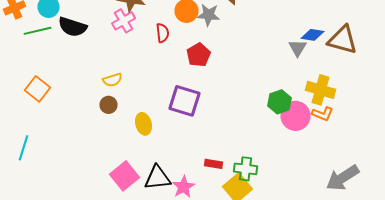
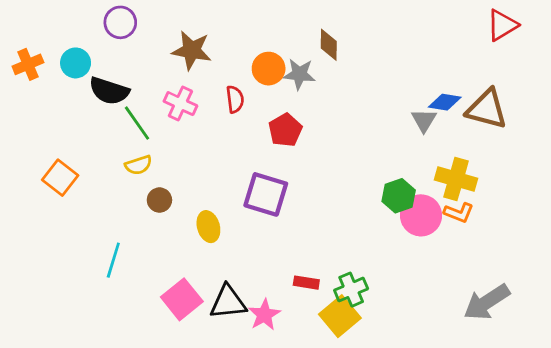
pink cross: (124, 21) -> (180, 104), moved, turned -35
green line: (38, 31) -> (137, 123), moved, turned 68
yellow semicircle: (112, 80) -> (138, 165), moved
cyan line: (24, 148) -> (113, 260), moved
green cross: (246, 169) -> (351, 290), turned -30

